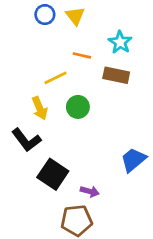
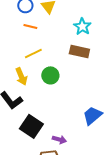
orange line: (82, 55) -> (30, 26), moved

